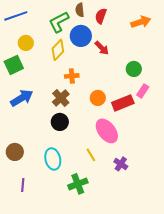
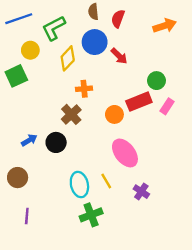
green L-shape: (59, 22) -> (54, 28), moved
blue arrow: (22, 98) -> (29, 140), moved, size x0.6
red rectangle: (123, 103) -> (139, 102), moved
black circle: (60, 122) -> (56, 142), moved
cyan ellipse: (53, 159) -> (79, 185), moved

